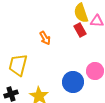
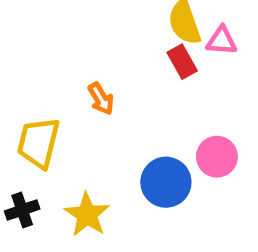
orange arrow: (45, 38) -> (101, 99), moved

